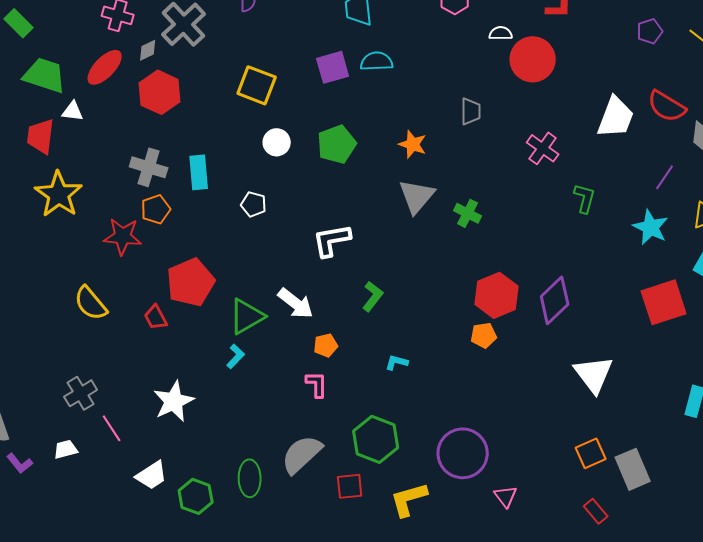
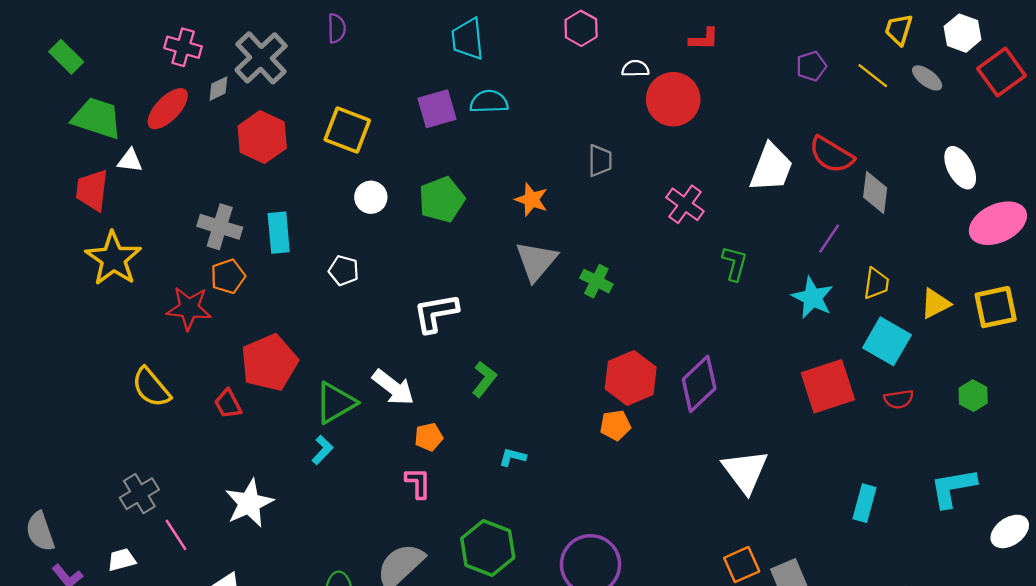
red hexagon: (160, 92) -> (262, 137), moved

